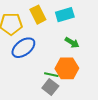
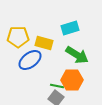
yellow rectangle: (38, 15) -> (44, 43), moved, turned -48
green arrow: (72, 43) -> (77, 55), size x1.6

